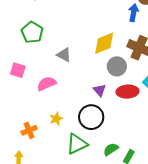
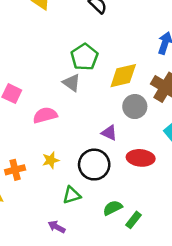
green pentagon: (32, 32) -> (84, 57), moved
purple triangle: (100, 90) -> (109, 133), turned -32
red ellipse: (128, 92) -> (141, 158), moved
green triangle: (77, 144) -> (72, 195), size x0.7

